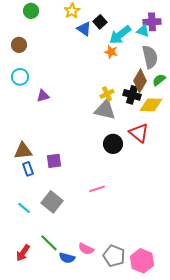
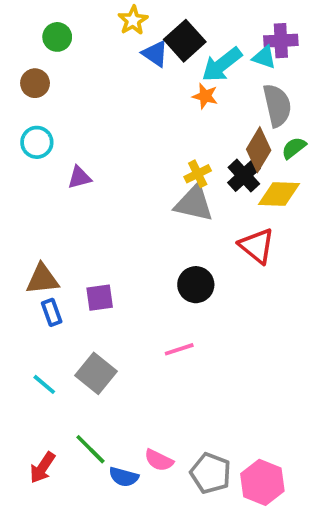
green circle: (31, 11) -> (57, 37), moved
black square: (100, 22) -> (185, 41), size x1.5
black cross: (132, 95) -> (244, 176), turned 30
black circle: (113, 144) -> (196, 285), moved

